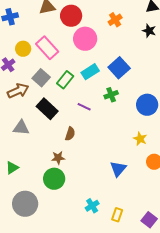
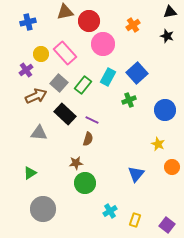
cyan rectangle: (90, 72) -> (108, 77), turned -30
purple line: (84, 107) -> (92, 120), moved
green circle: (54, 179) -> (85, 183), moved

